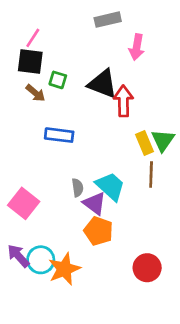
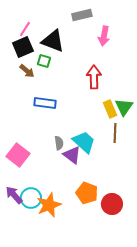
black square: (30, 62) -> (23, 47), turned -30
black triangle: (102, 84) -> (53, 41), moved
orange pentagon: (98, 231) -> (87, 193), moved

